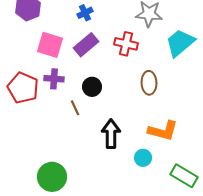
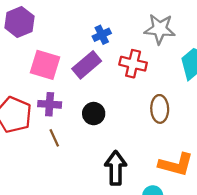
blue cross: (85, 13) -> (102, 35), moved
brown line: (75, 108) -> (54, 138), moved

